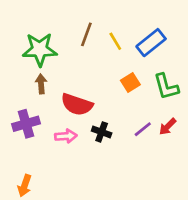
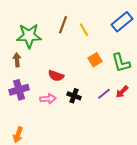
blue rectangle: (151, 43) -> (122, 22), moved
brown arrow: (41, 84) -> (17, 60), moved
red semicircle: (77, 104) -> (56, 76), size x0.7

